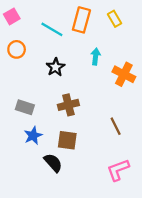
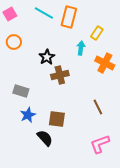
yellow rectangle: (114, 19) -> (97, 33), moved, turned 64
cyan line: (52, 29) -> (44, 13), moved
brown cross: (68, 105) -> (60, 75), moved

